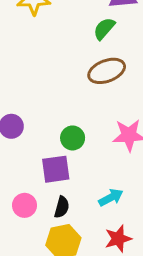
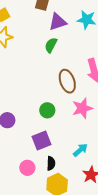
brown ellipse: (107, 71) -> (67, 81), moved, turned -75
green circle: (73, 138) -> (47, 110), moved

